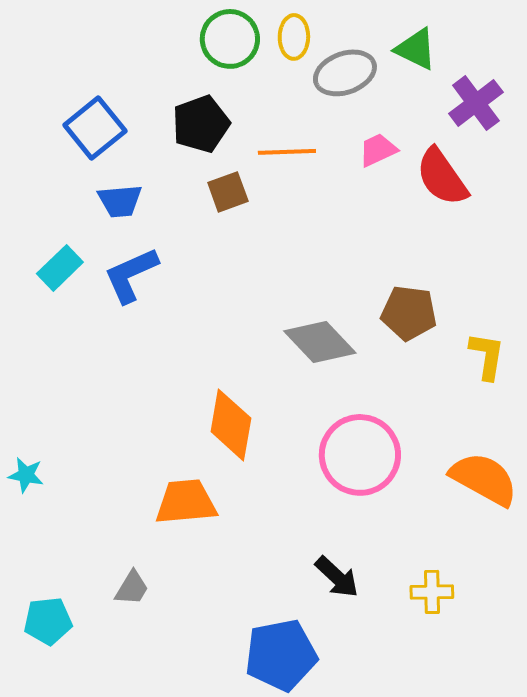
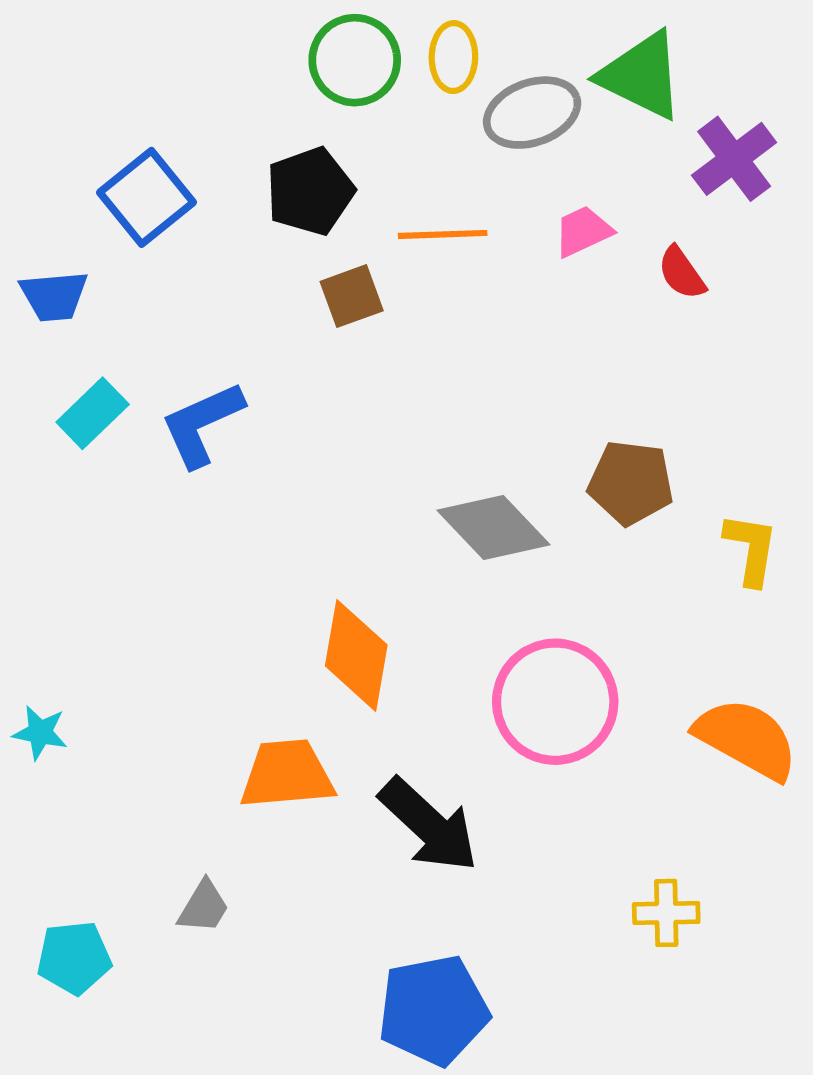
green triangle: (416, 49) -> (642, 76), size x1.4
red semicircle: (442, 177) -> (682, 273), size x0.6
blue trapezoid: (120, 201) -> (54, 296), moved
black arrow: (337, 577) -> (429, 825), moved, size x1.5

